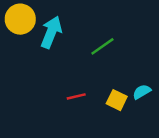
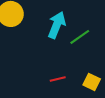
cyan arrow: (51, 32) -> (57, 25), moved

